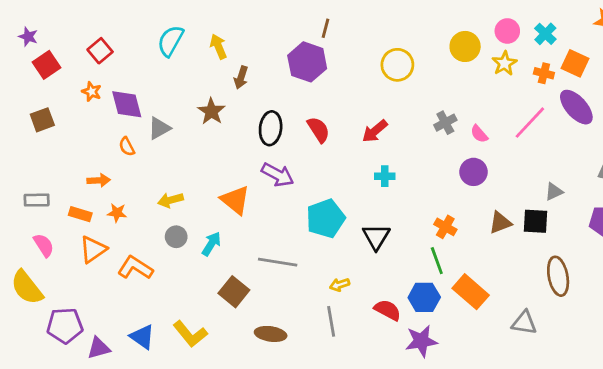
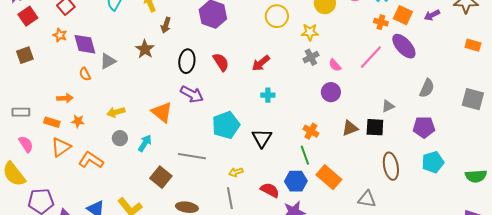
yellow star: (504, 63) -> (310, 32), moved, turned 30

